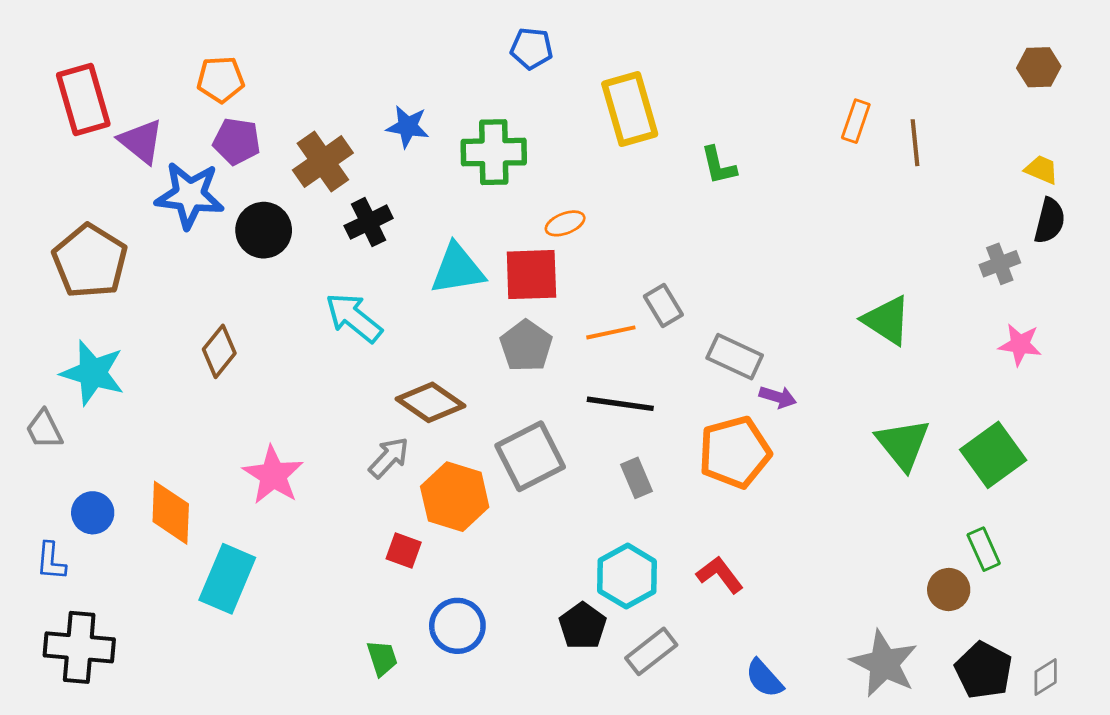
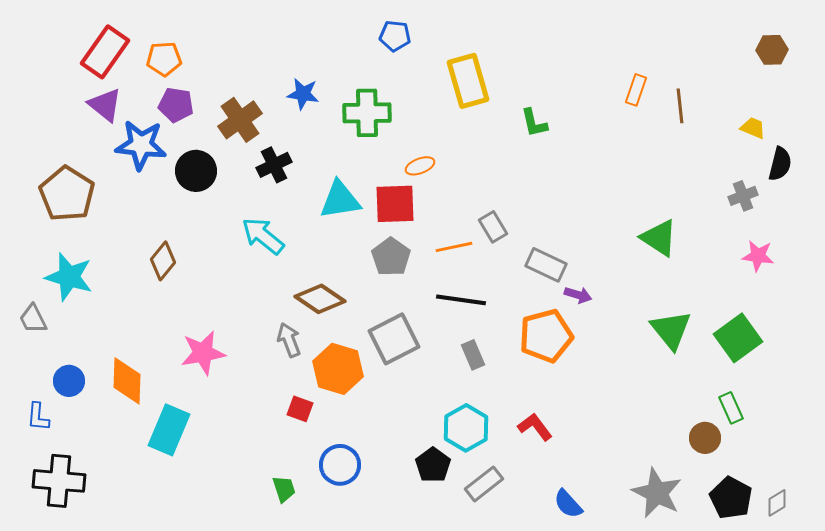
red rectangle: (83, 100) -> (105, 52), moved, turned 51
yellow trapezoid: (1042, 170) -> (753, 128), moved
gray arrow: (389, 458) -> (289, 340), turned -64
pink star: (273, 475) -> (203, 353), turned 30

